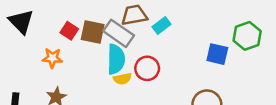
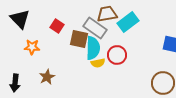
cyan rectangle: (161, 25) -> (128, 22), size x1.5
brown square: (93, 32) -> (79, 39), moved
orange star: (52, 58) -> (32, 47), moved

